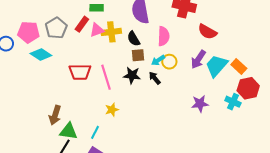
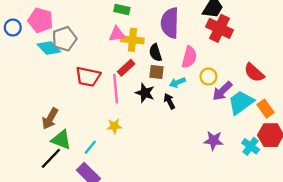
red rectangle: (82, 24) -> (126, 68), moved
gray pentagon: (56, 28) -> (64, 39), moved
red semicircle: (207, 32) -> (254, 73), moved
yellow circle: (169, 62) -> (208, 77), moved

